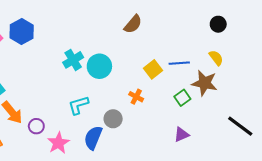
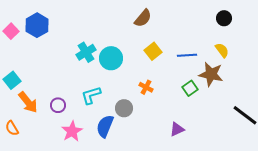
yellow square: (153, 69) -> (153, 51), moved
purple circle: (36, 126) -> (58, 105), moved
purple triangle: (181, 135) -> (177, 129), moved

